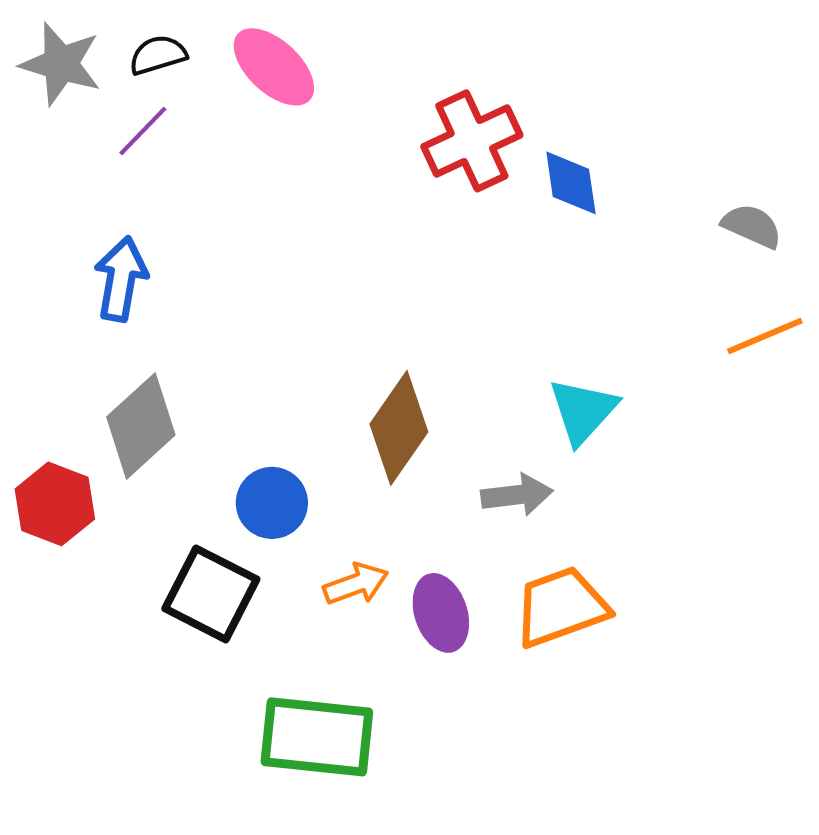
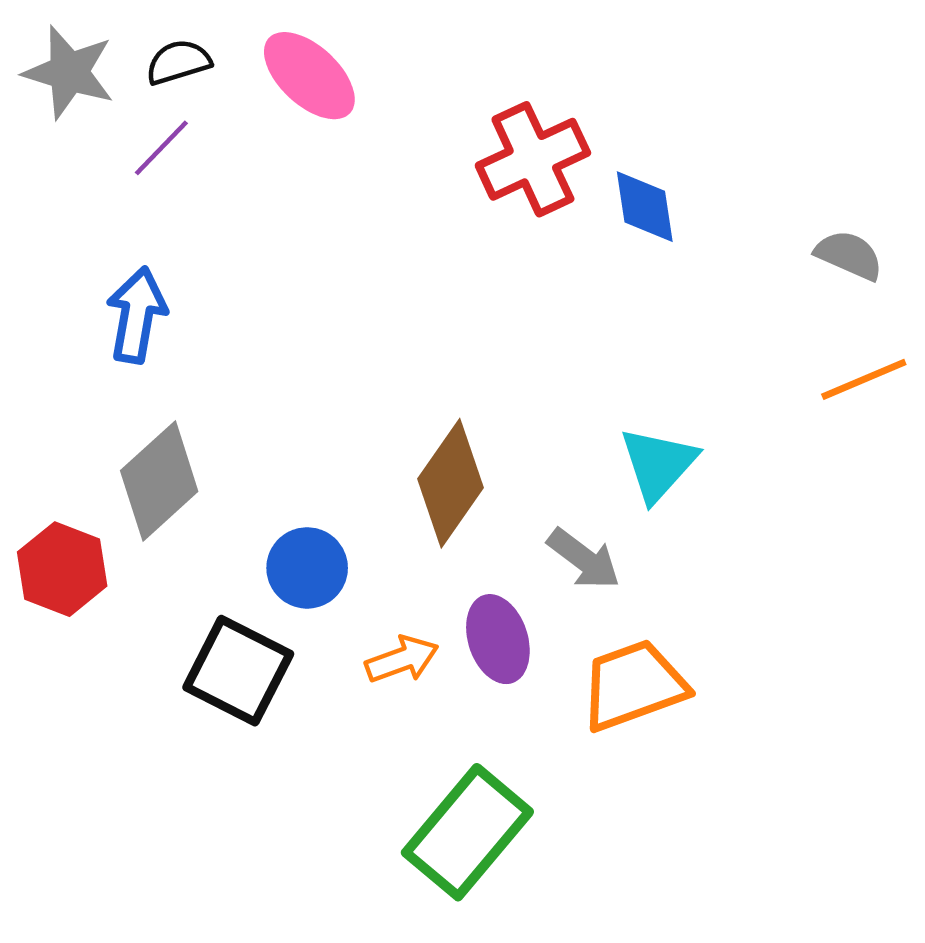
gray arrow: (517, 495) -> (584, 559), turned 44
purple ellipse: (441, 613) -> (498, 639), moved
green rectangle: (317, 737) -> (467, 832), moved, turned -56

